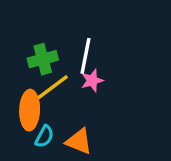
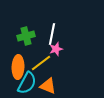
yellow line: (53, 87) -> (41, 63), moved
cyan semicircle: (44, 136) -> (27, 83), size x1.6

